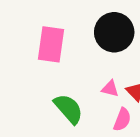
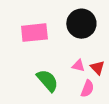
pink rectangle: (51, 44) -> (34, 33), turned 76

